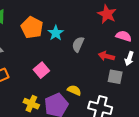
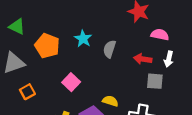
orange pentagon: (32, 28) -> (47, 46), moved

